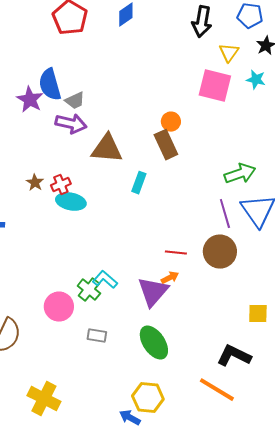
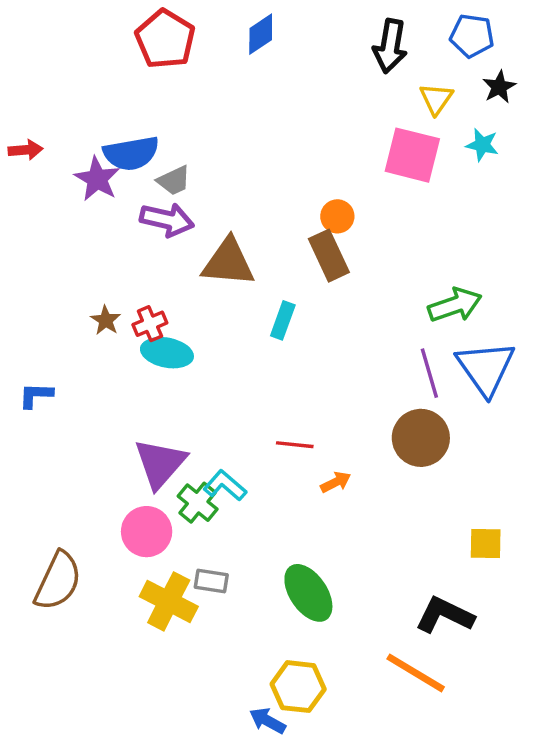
blue semicircle: (50, 85) -> (131, 153), turned -84
red line: (176, 253) -> (295, 445), moved
purple triangle: (153, 292) -> (160, 463), moved
yellow cross: (44, 399) -> (169, 601), moved

